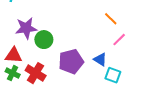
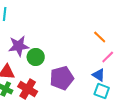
blue triangle: (100, 59) -> (99, 75), moved

